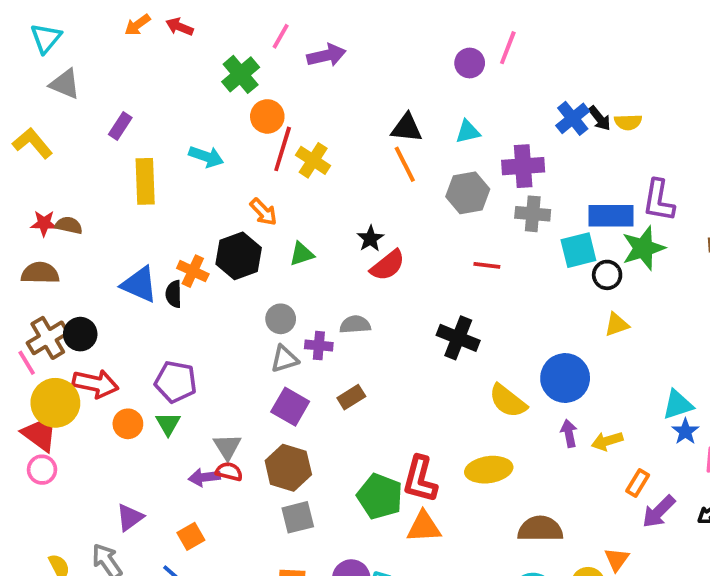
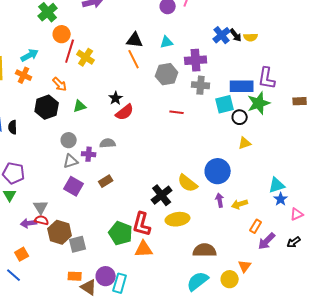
cyan arrow: (206, 157) -> (30, 55), turned -48
orange cross: (193, 271) -> (24, 75), moved
black cross: (458, 338) -> (162, 195), moved, turned 30
brown hexagon: (288, 468) -> (60, 232), moved

